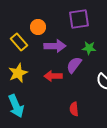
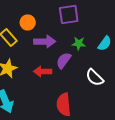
red semicircle: (74, 109) -> (64, 104), size x1.6

